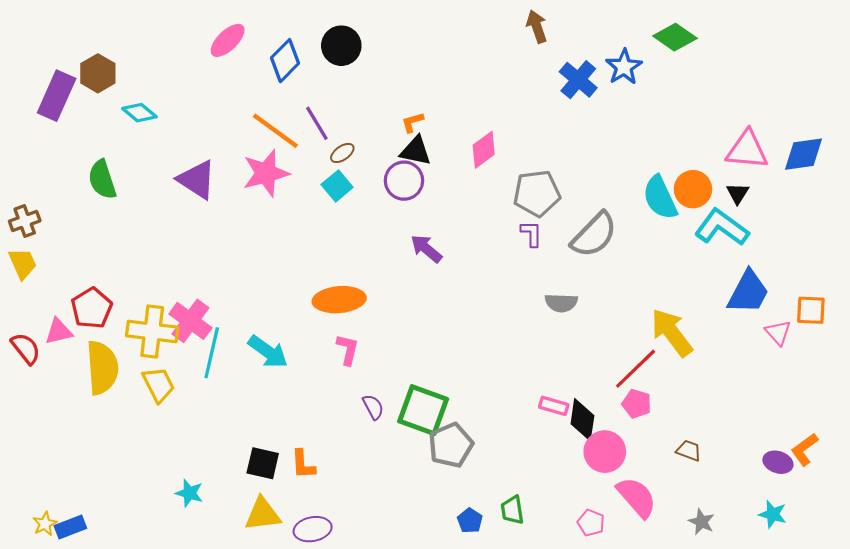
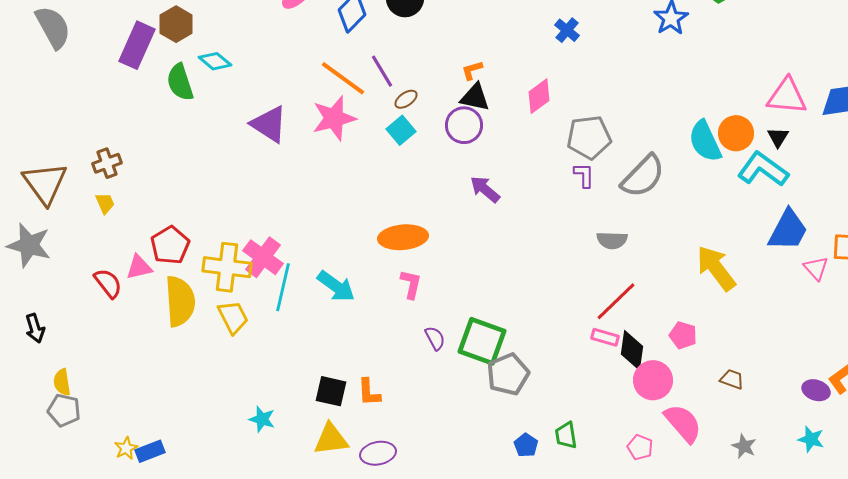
blue cross: (578, 80) -> (567, 30), moved, size x0.7
green semicircle: (102, 180) -> (180, 82), moved
yellow trapezoid: (23, 264) -> (105, 203), size x0.7
red line: (636, 369) -> (616, 301), moved

